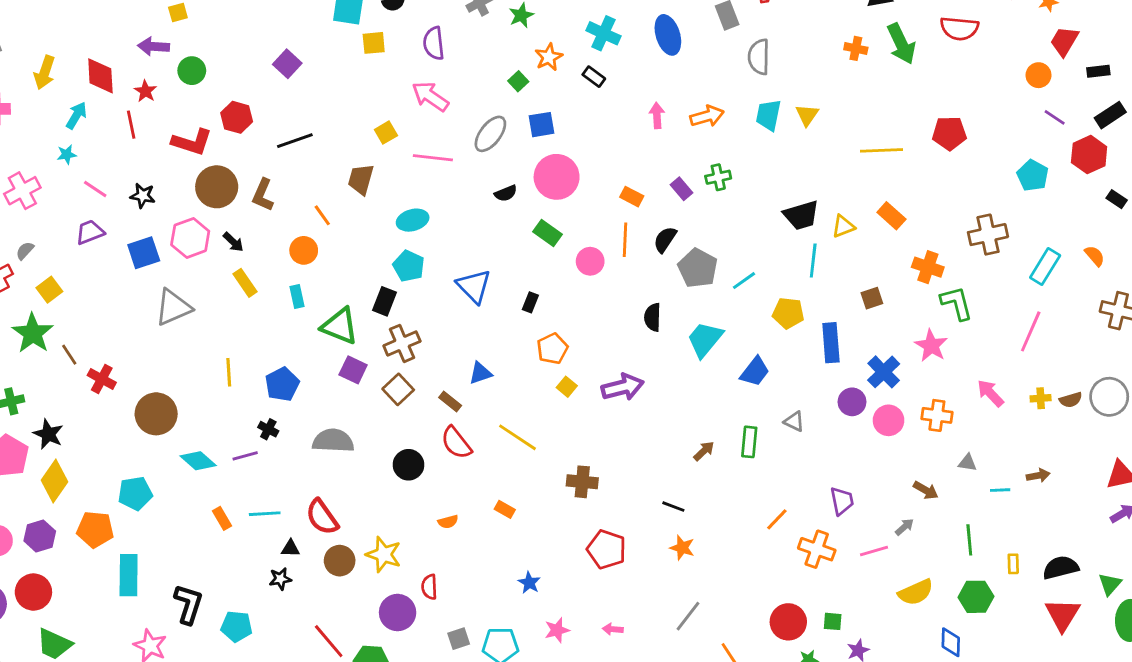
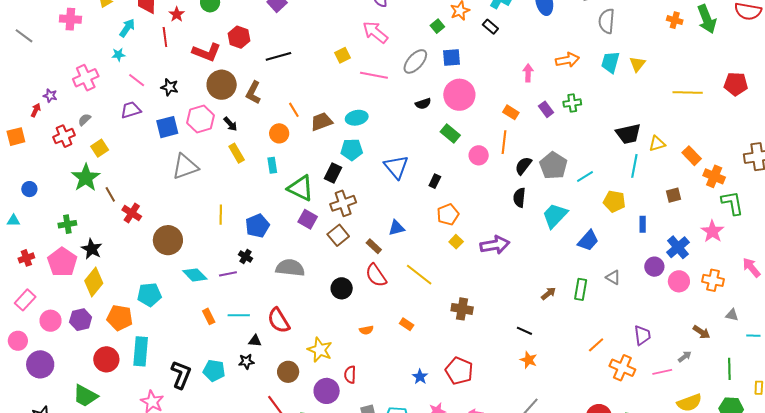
pink arrow: (657, 115) -> (528, 73), moved
brown trapezoid: (361, 179) -> (322, 122), moved, turned 50
orange rectangle: (891, 216) -> (692, 156), moved
black semicircle: (665, 240) -> (523, 166), moved
cyan pentagon: (409, 266) -> (352, 150), turned -30
blue rectangle: (831, 343) -> (643, 224), size x0.6
red pentagon: (607, 549) -> (459, 371), moved
brown circle: (340, 561) -> (288, 372), moved
red circle: (33, 592) -> (106, 359), moved
cyan pentagon: (237, 626) -> (214, 371), moved

